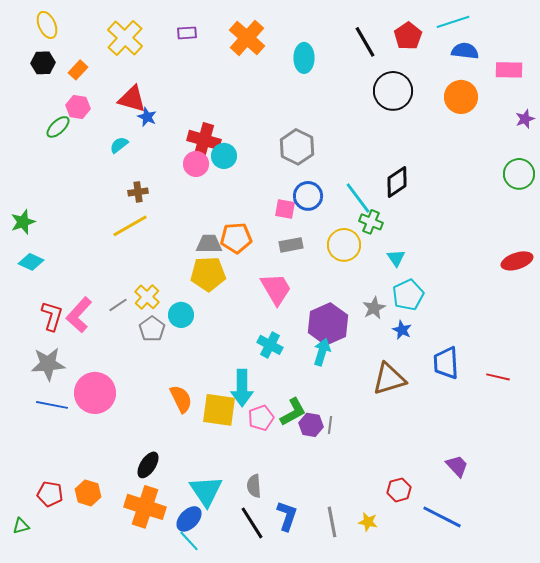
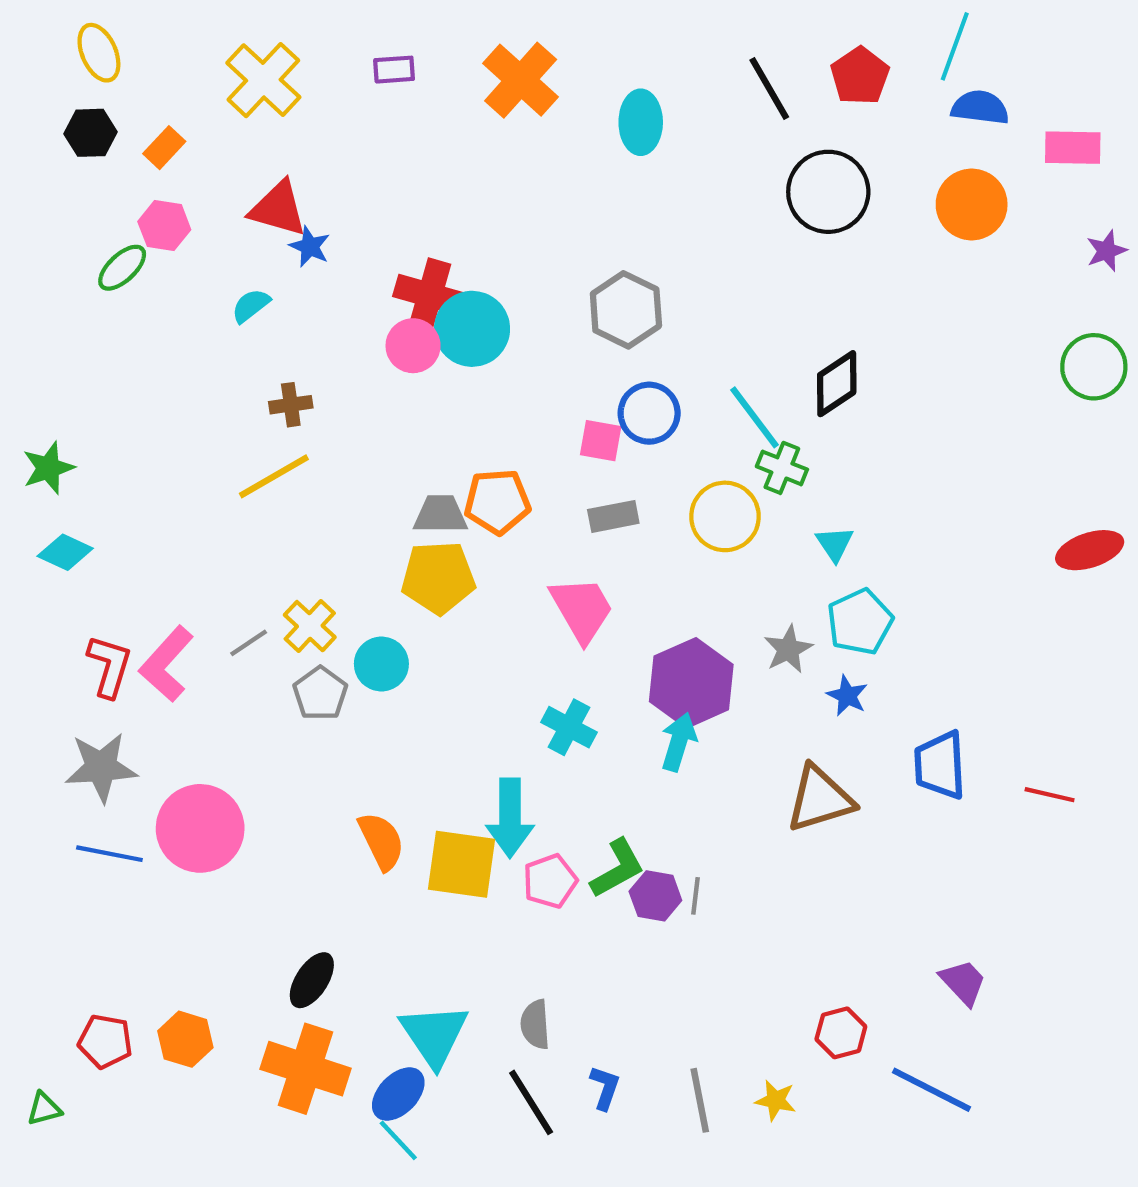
cyan line: (453, 22) -> (955, 46), turned -52
cyan circle: (224, 156) -> (472, 329), size x1.4
blue L-shape: (287, 516) -> (605, 1088), size x0.7

